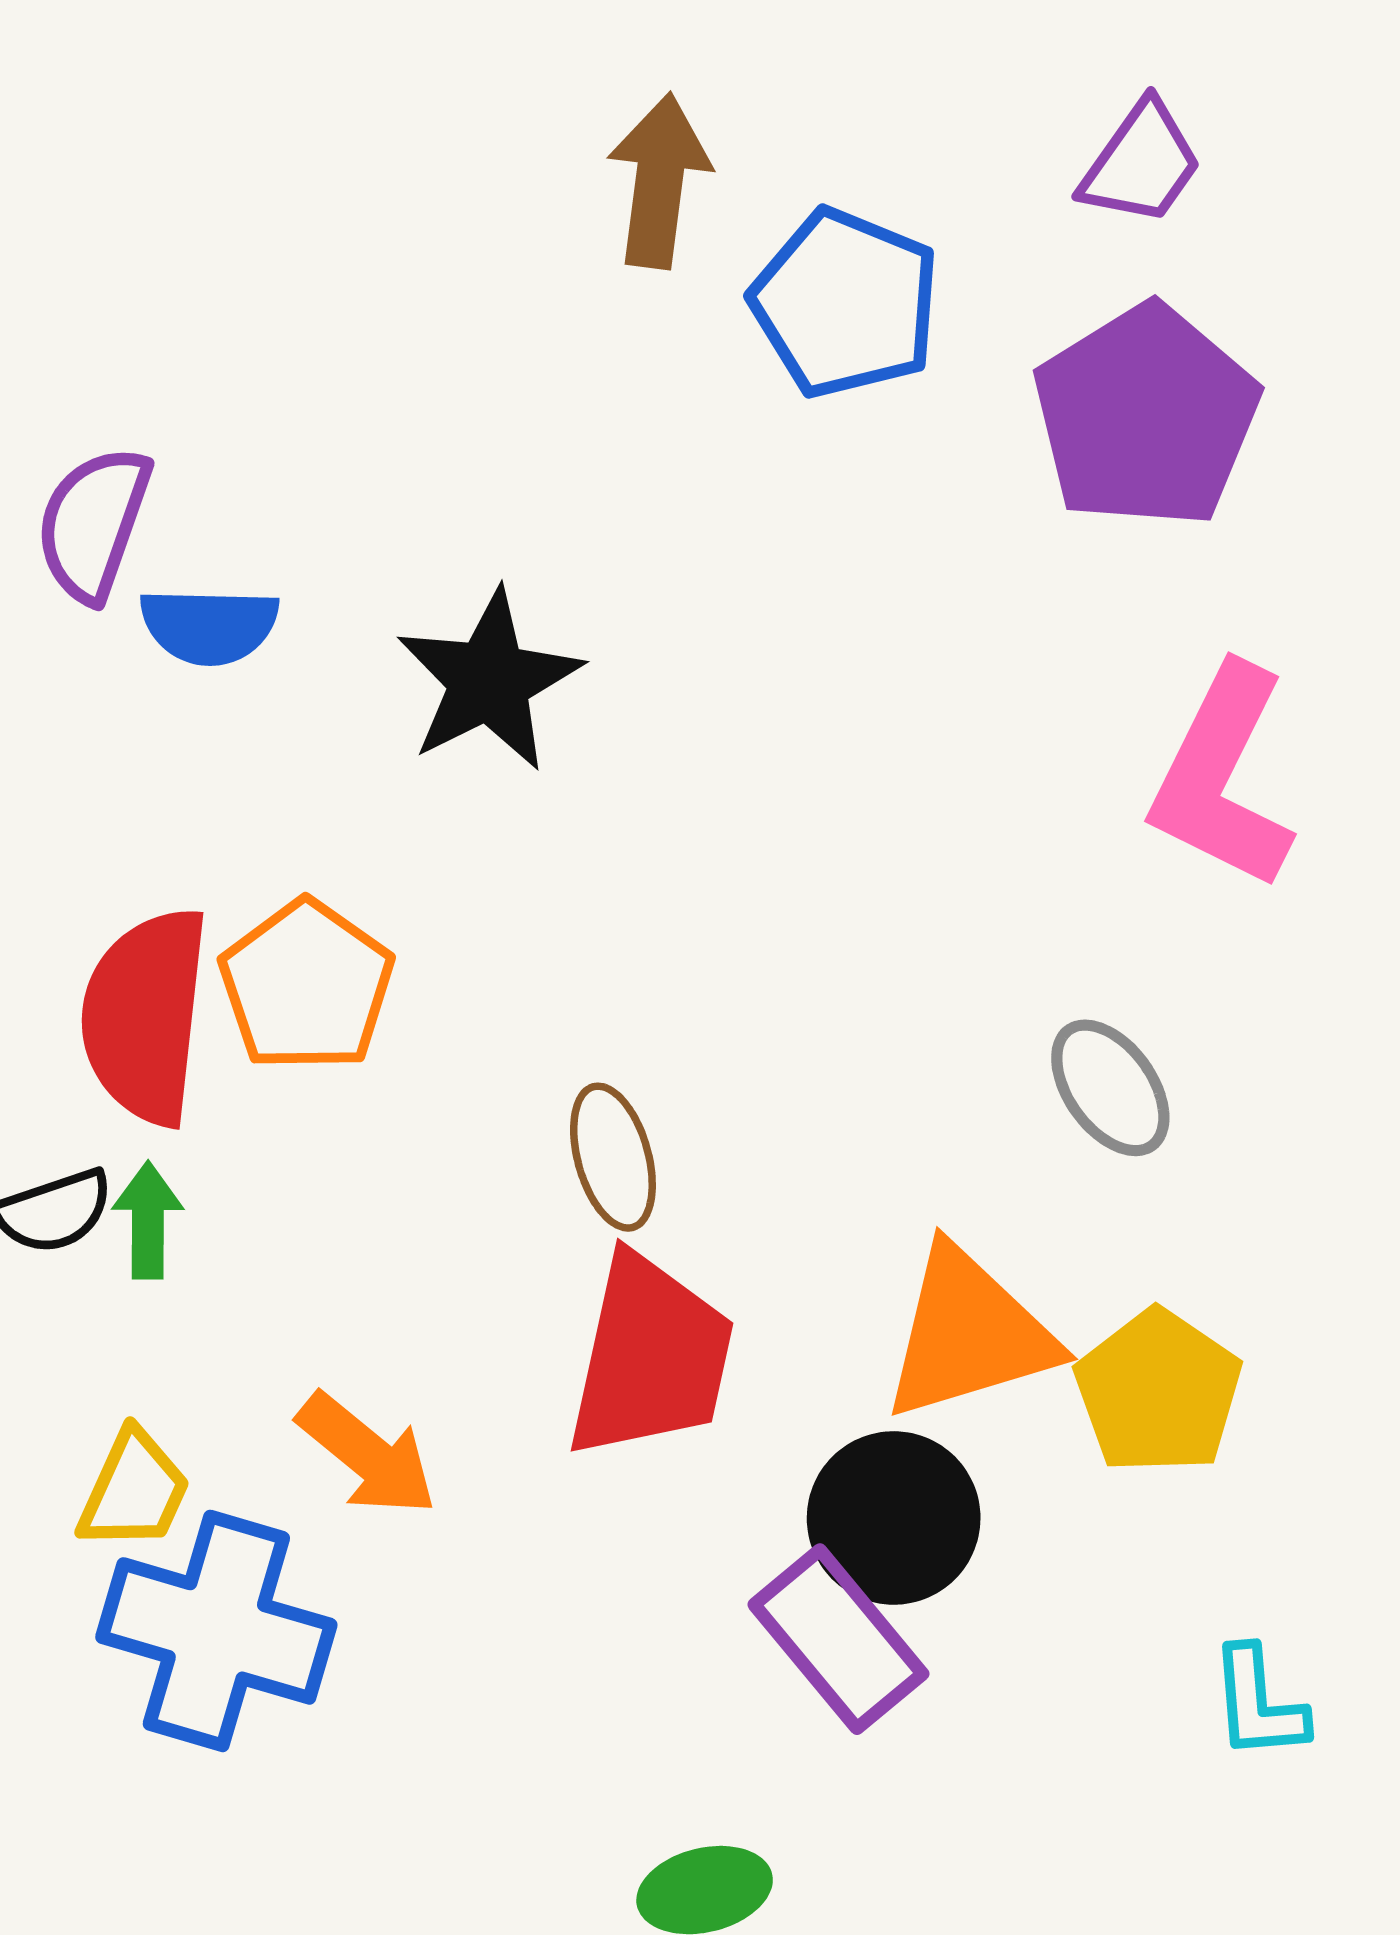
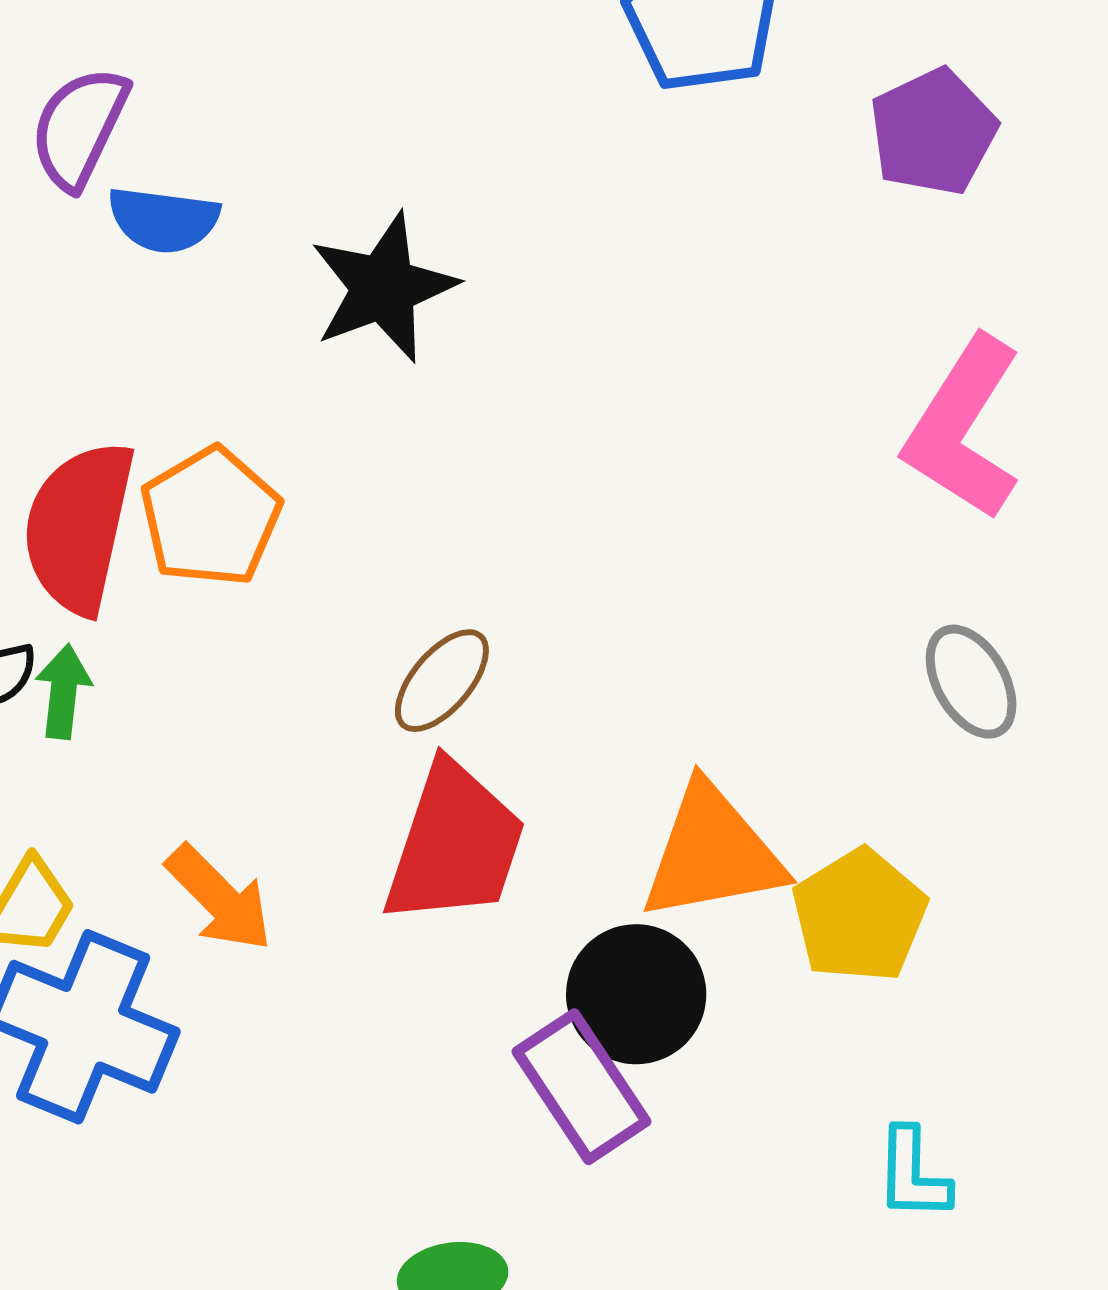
purple pentagon: (1146, 416) -> (933, 132), size x0.7
gray ellipse: (1110, 1088) -> (971, 682), moved
brown ellipse: (613, 1157) -> (442, 681), turned 50

